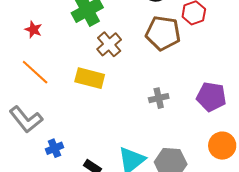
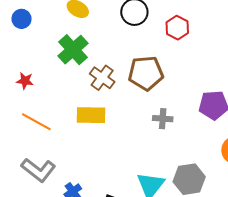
brown pentagon: (163, 33) -> (146, 73), moved
gray cross: (159, 98) -> (163, 119), turned 30

